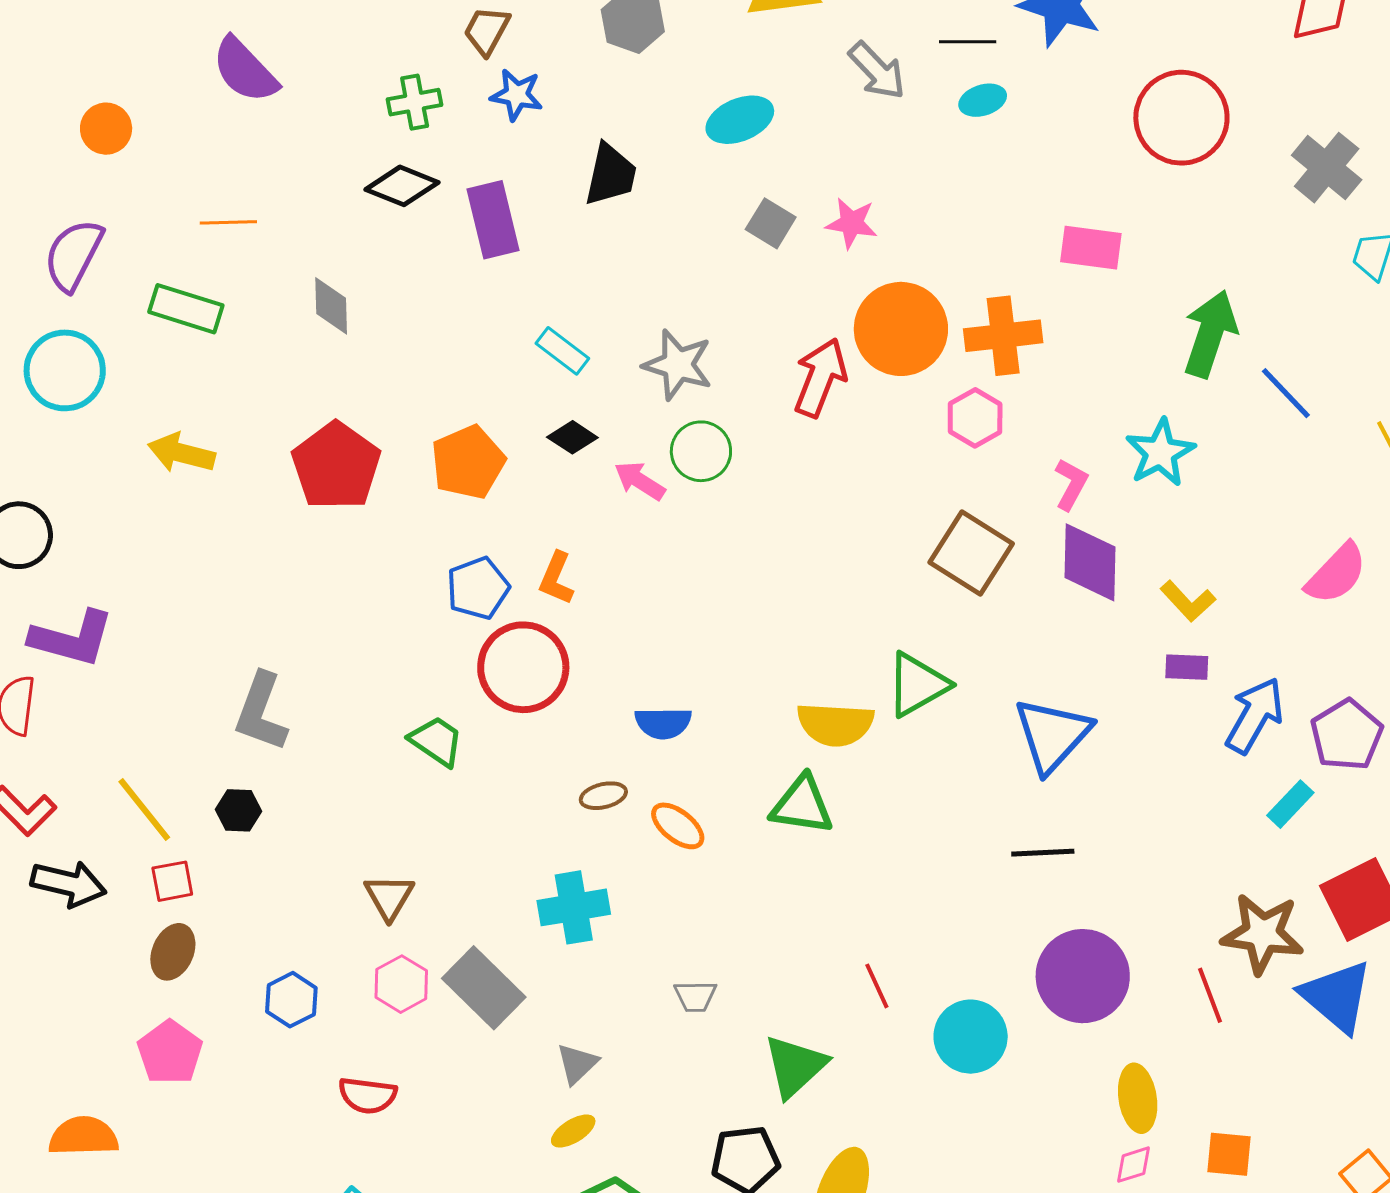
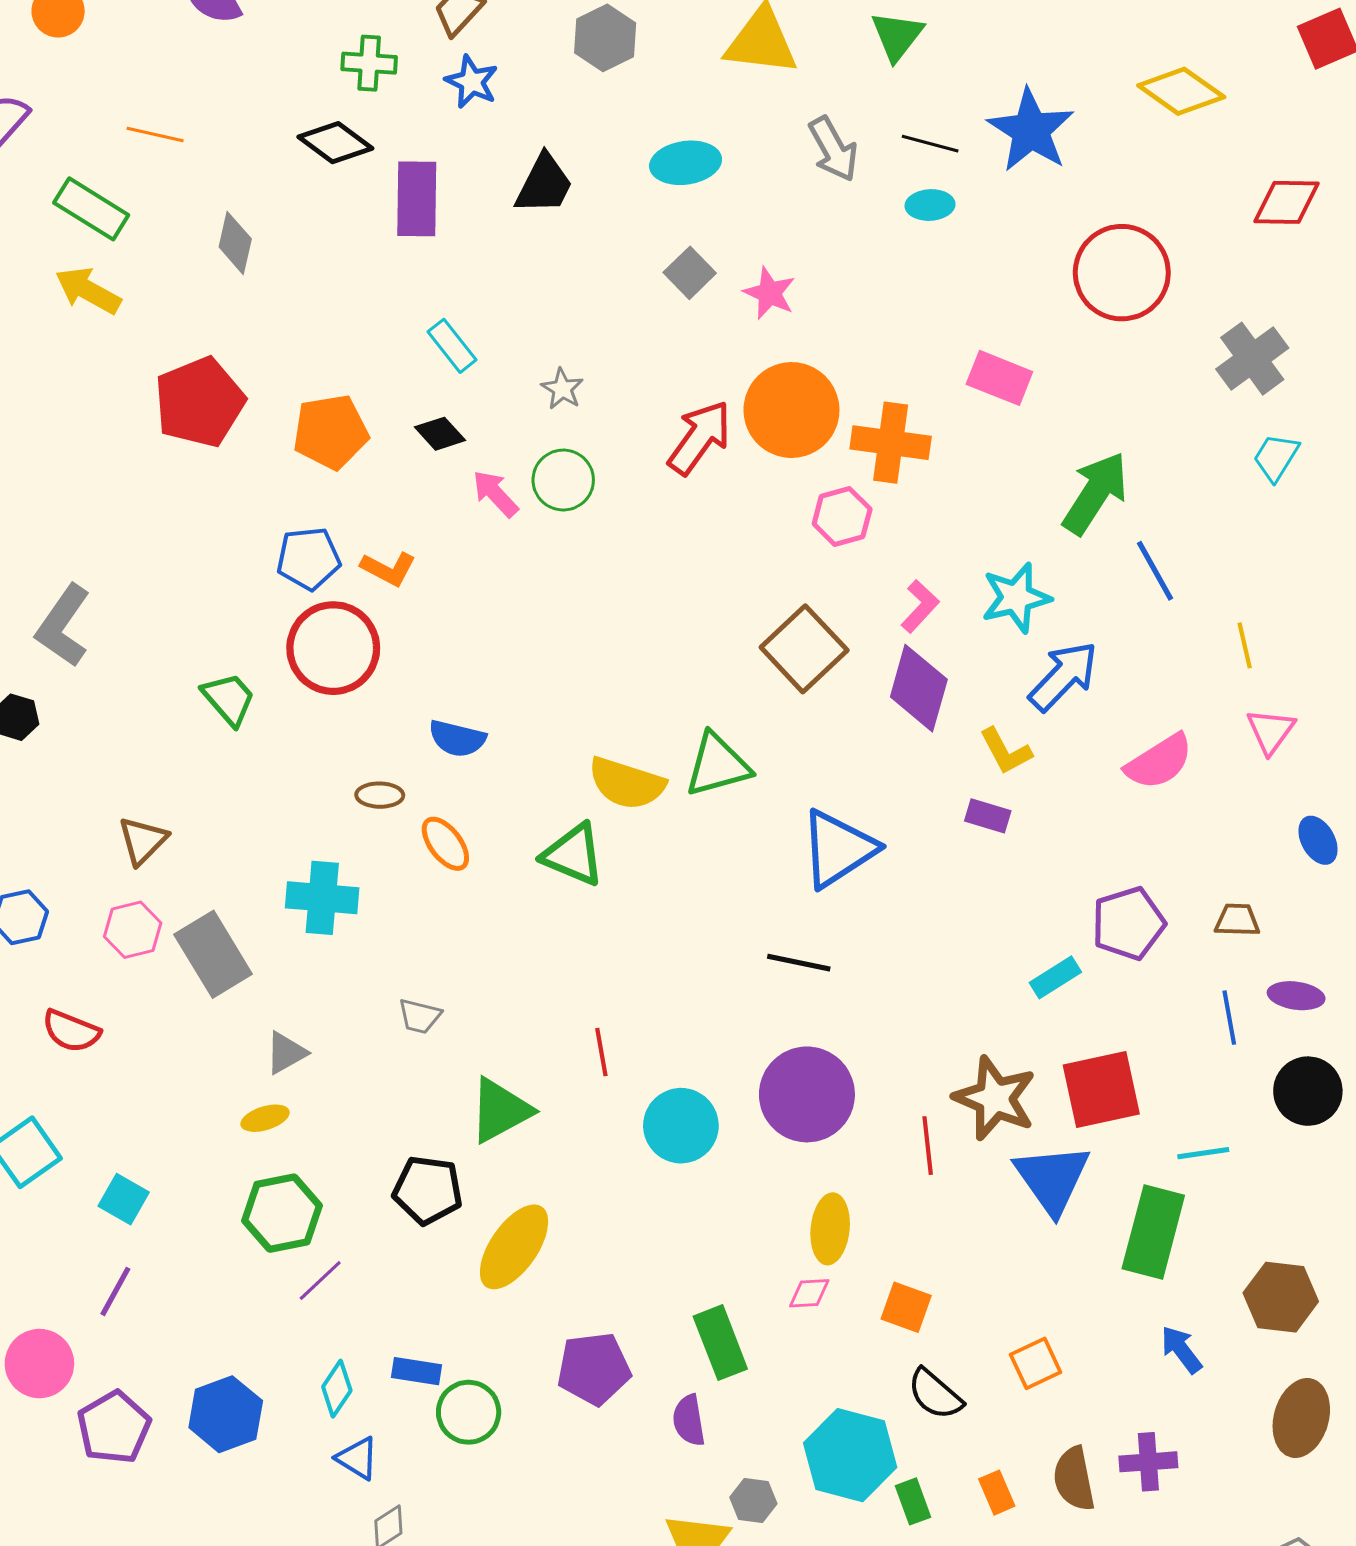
gray star: (678, 365) -> (562, 389), size x0.6
yellow arrow: (181, 453) -> (88, 290), moved
orange L-shape: (556, 578) -> (388, 569), turned -100
blue arrow: (1255, 715) -> (1063, 676), moved

